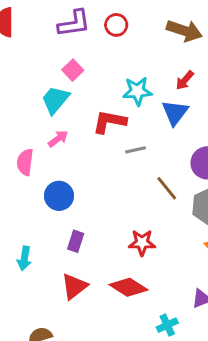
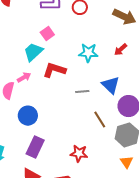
blue triangle: (175, 113) -> (111, 85), moved, turned -30
red L-shape: (109, 122) -> (54, 70), moved
pink arrow: (58, 139) -> (24, 77), moved
purple rectangle: (76, 241) -> (35, 147), size x1.5

